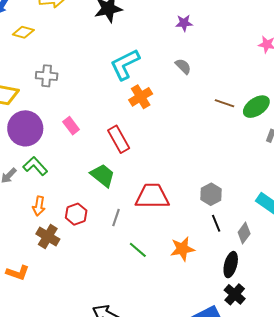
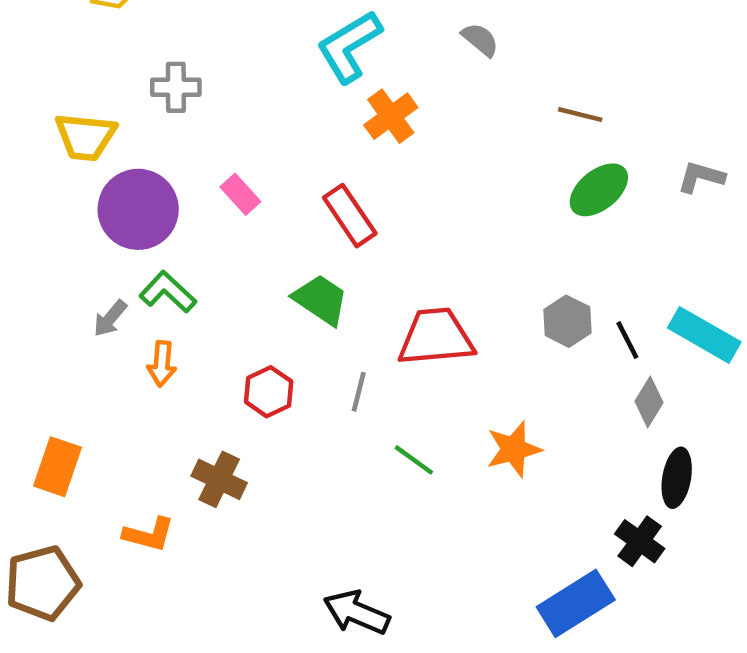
green ellipse: (256, 107) -> (599, 190), moved
orange arrow: (39, 206) -> (162, 364), moved
black line: (216, 223) -> (627, 340), moved
brown cross: (48, 236) -> (219, 479), moved
black ellipse: (231, 265) -> (677, 478), moved

